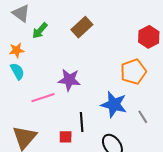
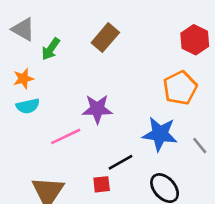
cyan semicircle: (17, 71) -> (28, 106), turned 114
black line: (82, 122) -> (120, 162), turned 72

